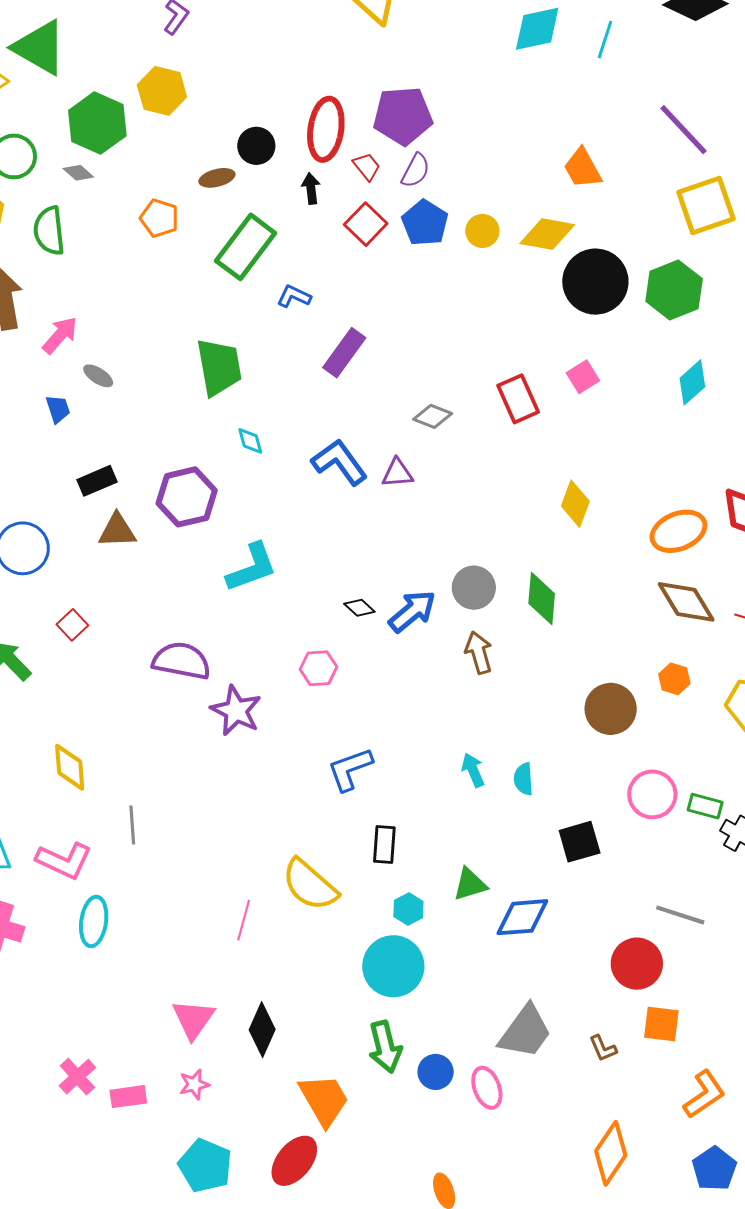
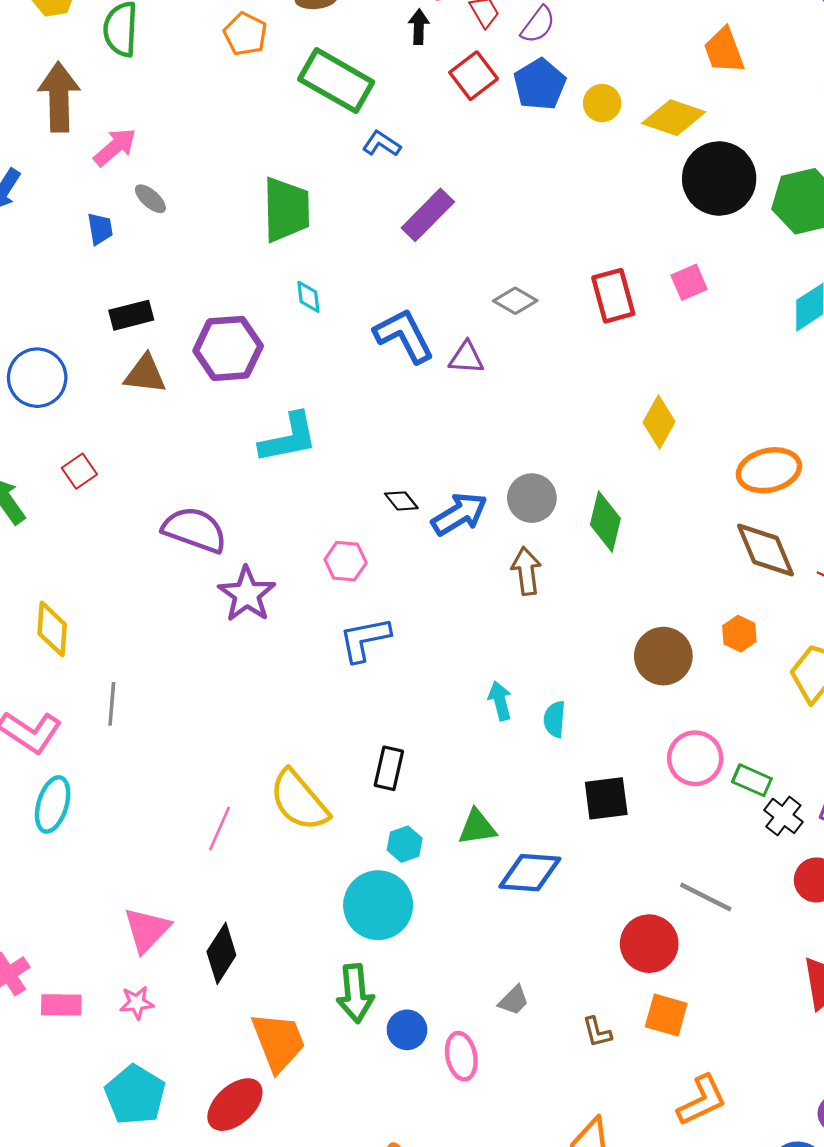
green rectangle: (246, 247) -> (336, 81), turned 74
blue L-shape: (350, 769) -> (365, 639), moved
gray trapezoid: (525, 1032) -> (514, 1000), size x0.5

